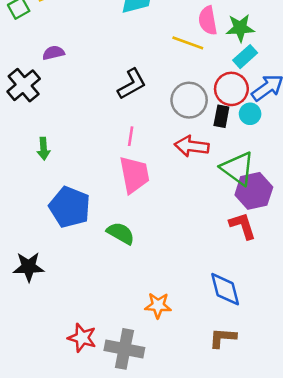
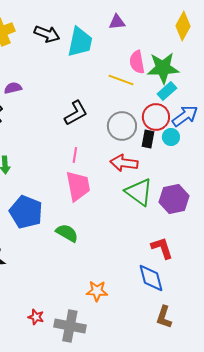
green star: (240, 28) -> (163, 68), size x1.4
green triangle: (238, 169) -> (139, 192), moved
red L-shape: (243, 226) -> (162, 248), moved
red star: (82, 338) -> (36, 317), size x0.7
brown L-shape: (223, 338) -> (164, 317), moved, turned -75

